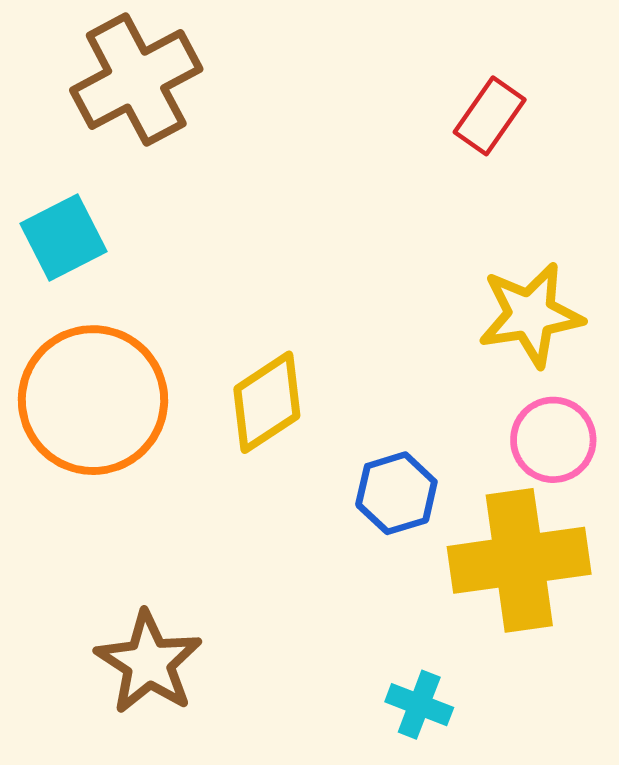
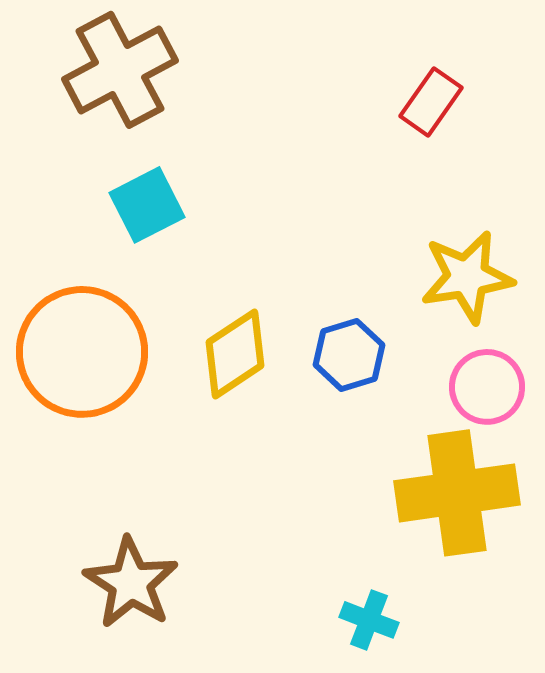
cyan square: (63, 238) -> (147, 205), moved
blue hexagon: (396, 493) -> (349, 355), moved

